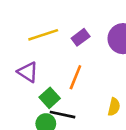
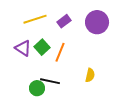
green square: (50, 98) -> (42, 47), moved

